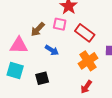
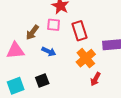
red rectangle: (85, 33) -> (79, 31), turned 42
cyan square: (15, 71) -> (16, 86), moved, turned -30
red arrow: (86, 87) -> (95, 79), moved

